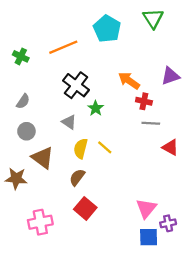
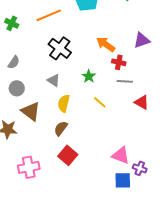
green star: (96, 108) -> (89, 76), moved
yellow line: (105, 147) -> (100, 102), moved
pink triangle: (146, 208) -> (121, 155), turned -48
purple cross: (168, 223) -> (140, 168), turned 32

